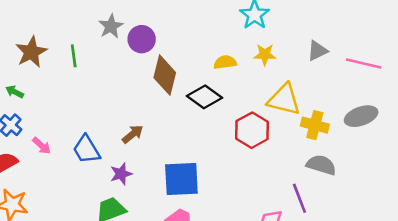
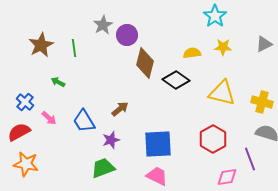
green arrow: (15, 92) -> (58, 82), moved
yellow triangle: (284, 99) -> (222, 93), moved
red hexagon: (252, 130) -> (213, 139), moved

